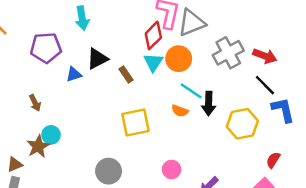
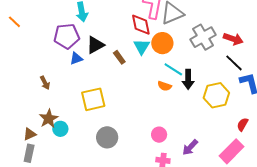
red diamond: (153, 36) -> (141, 25), turned -55
purple pentagon: (46, 48) -> (67, 36), moved
yellow square: (135, 123) -> (93, 99), moved
cyan circle: (51, 135) -> (60, 129), moved

